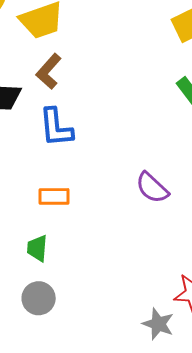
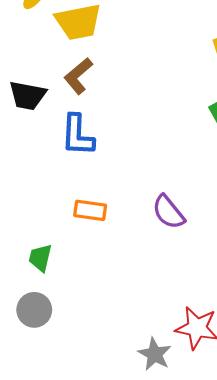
orange rectangle: (54, 196) -> (90, 210), moved

